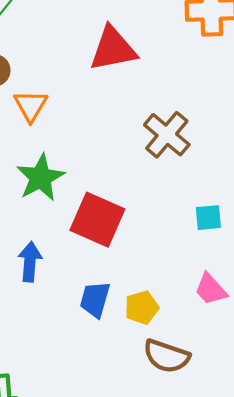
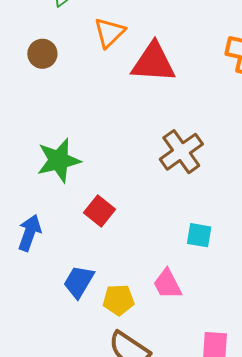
orange triangle: (31, 106) -> (109, 33), moved
red square: (97, 220) -> (100, 211), size x0.6
pink trapezoid: (211, 289) -> (167, 284), moved

